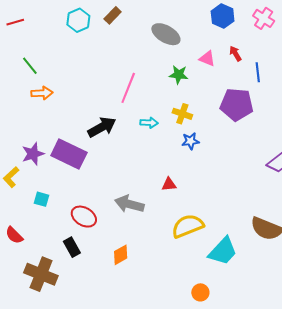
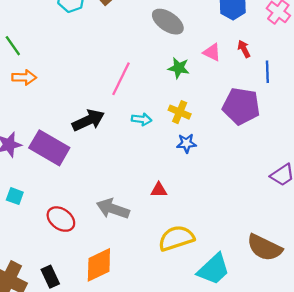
black rectangle: (72, 247) -> (50, 277), moved
orange diamond: (121, 255) -> (99, 265), size x1.5

